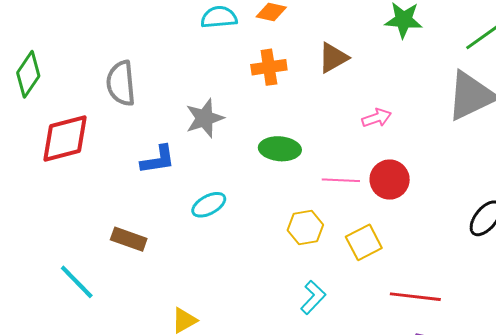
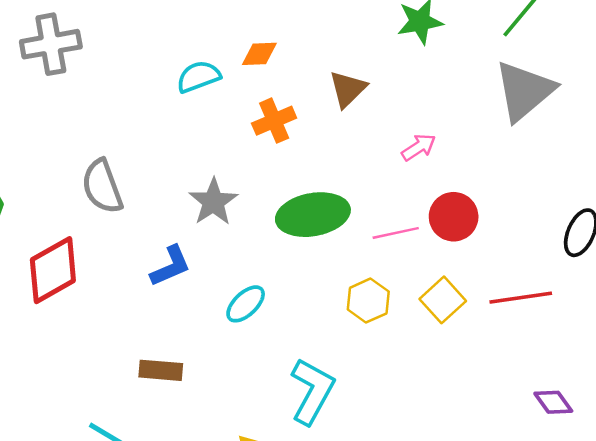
green ellipse: (280, 149) -> (313, 215), size x1.4
cyan L-shape: (313, 297) -> (312, 391), moved, size x1.6
red line: (415, 297) -> (521, 298), moved

